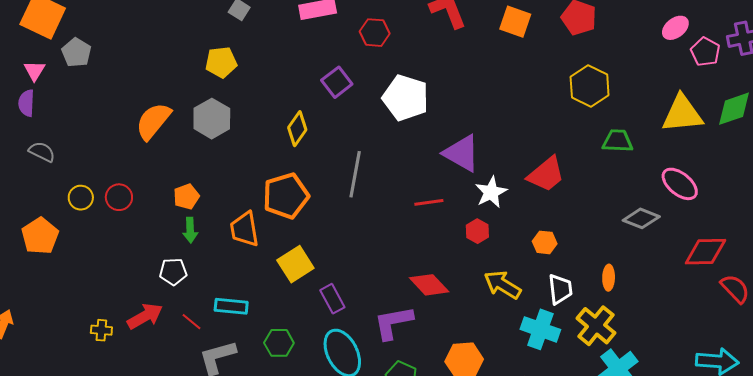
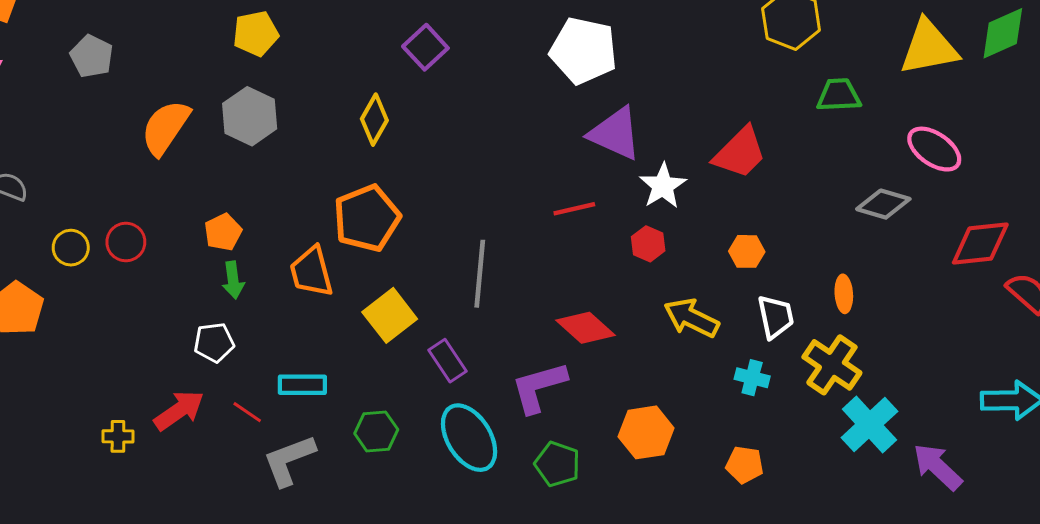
gray pentagon: (76, 53) -> (92, 56), moved
white pentagon: (406, 98) -> (584, 51), moved
gray line: (355, 174) -> (480, 274), moved
cyan cross: (540, 329) -> (752, 378), size x0.6

